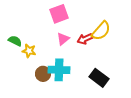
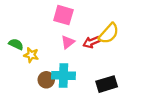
pink square: (59, 14) -> (63, 15), turned 36
black rectangle: (99, 78) -> (107, 84), turned -54

